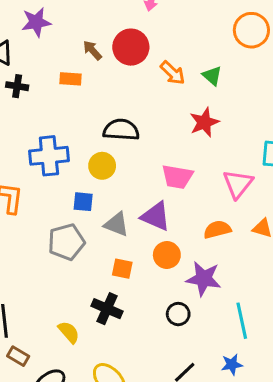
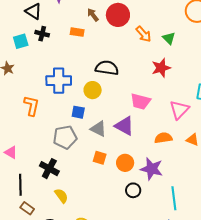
orange circle: (167, 255) -> (125, 163), moved
black cross: (107, 309) -> (49, 169), moved

